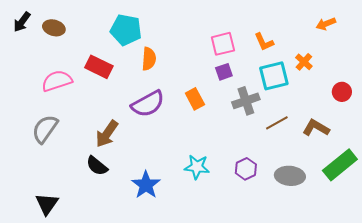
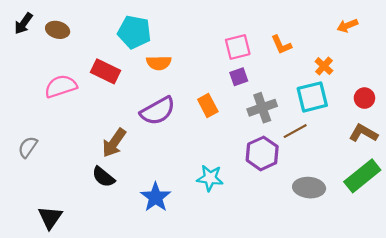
orange semicircle: (149, 59) -> (159, 63), turned 85
cyan square: (274, 76) -> (312, 97), moved
brown L-shape: (316, 128) -> (363, 133), moved
gray semicircle: (45, 129) -> (28, 147), moved, size x0.7
purple hexagon: (246, 169) -> (262, 153), moved, size x1.4

